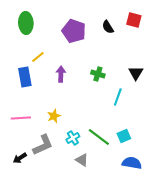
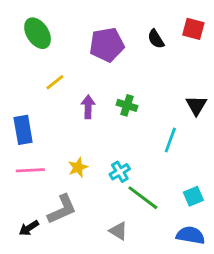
green ellipse: (26, 23) -> (38, 33), turned -30
purple pentagon: (74, 31) -> (107, 45), turned -30
green cross: (98, 74) -> (127, 105), moved
blue rectangle: (25, 77) -> (23, 130), moved
cyan square: (124, 136) -> (193, 196), moved
cyan cross: (73, 138) -> (120, 172), moved

